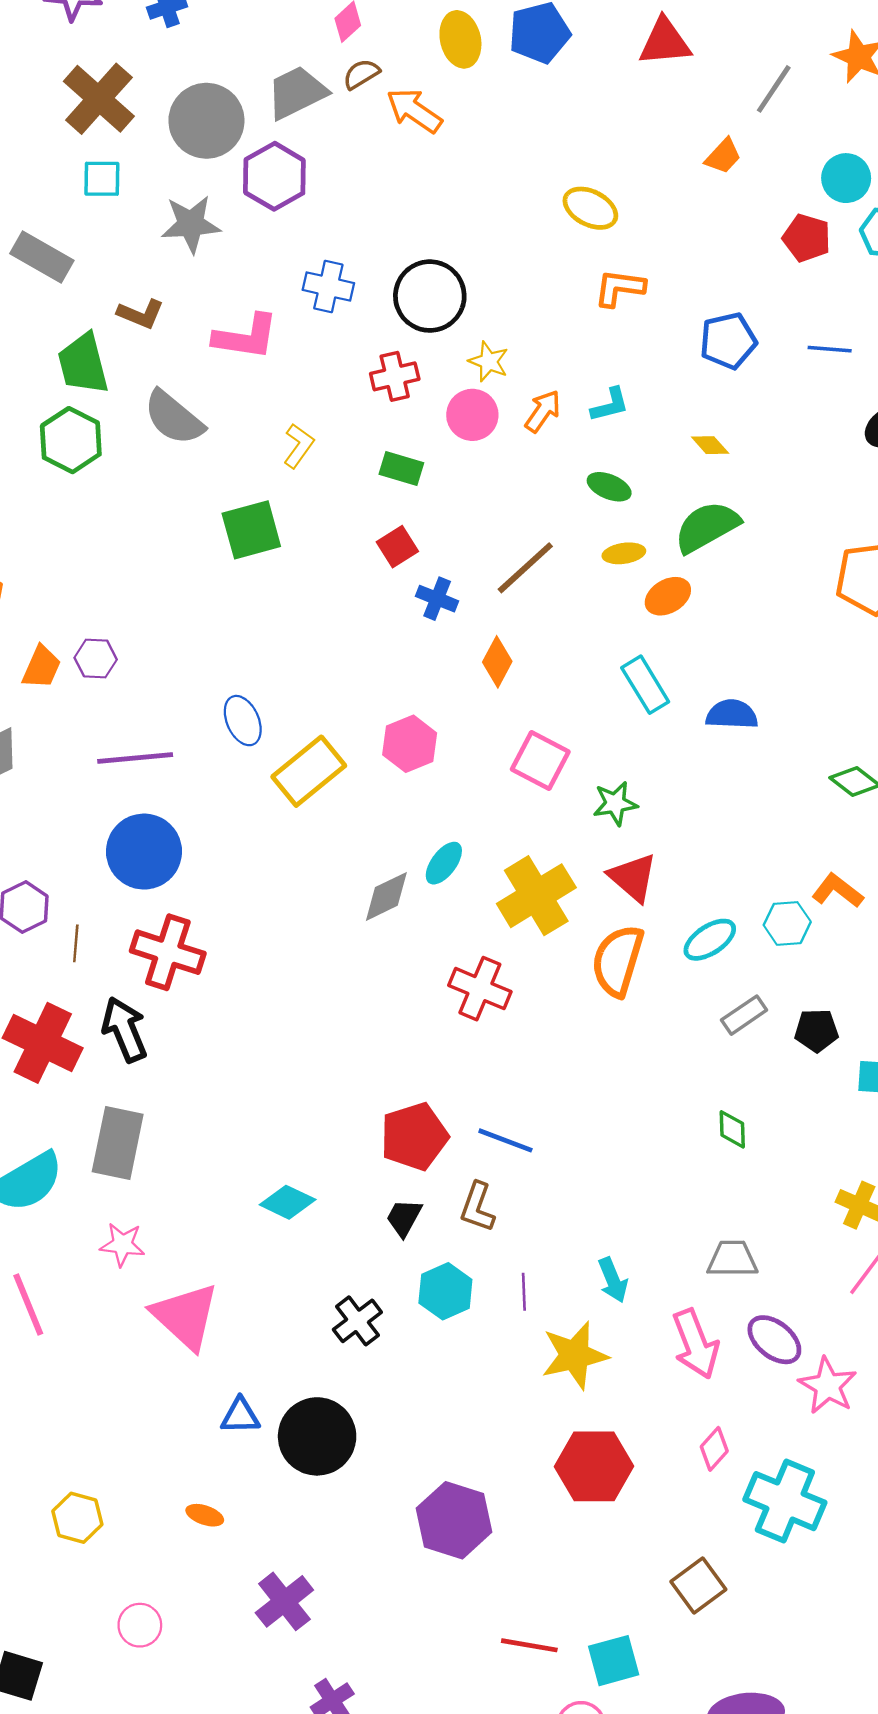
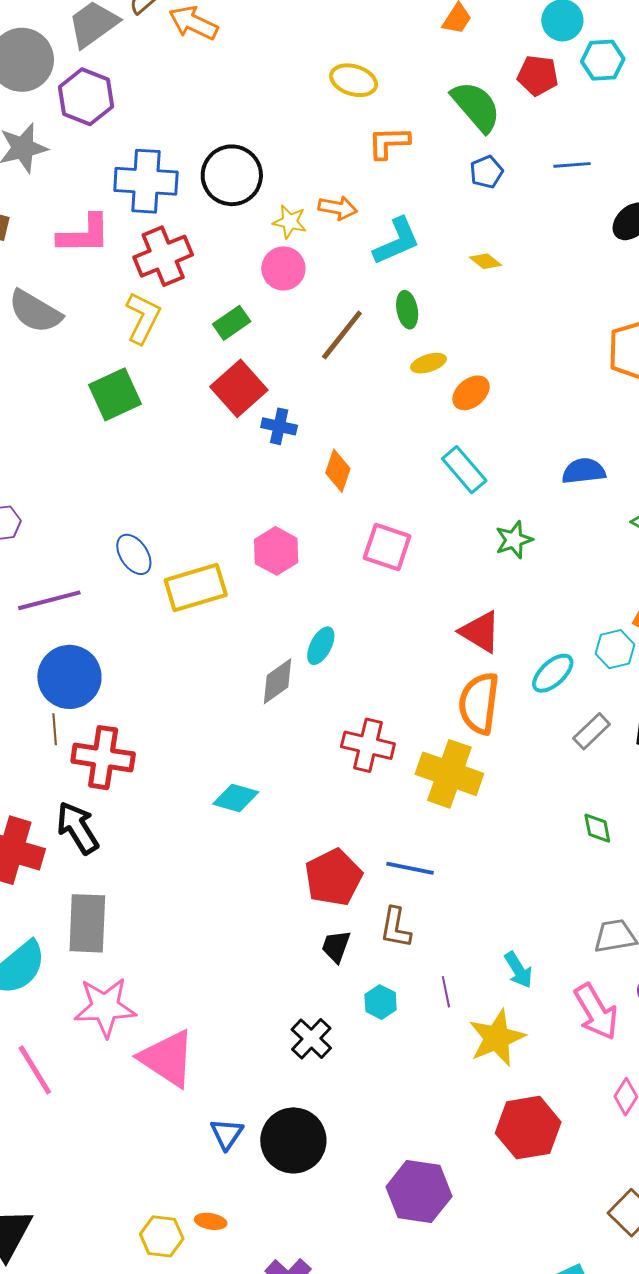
blue cross: (328, 287) -> (146, 181), size x1.5
blue pentagon: (728, 341) -> (486, 172), size x0.7
red cross: (395, 376) -> (163, 256), moved, size x1.4
cyan L-shape: (610, 405) -> (397, 241), size x1.5
orange arrow: (543, 411) -> (338, 208), moved, turned 75
yellow L-shape: (299, 446) -> (143, 318), size x1.4
green rectangle: (401, 468) -> (232, 323), turned -42
green ellipse: (609, 487) -> (407, 310), turned 66
green semicircle: (707, 527) -> (476, 106), moved, turned 88
red square: (397, 547) -> (239, 388), size x1.6
brown line: (525, 568) -> (342, 335), moved
blue semicircle: (732, 714) -> (584, 471), moved
yellow rectangle: (309, 771) -> (196, 588), turned 32
green star: (615, 803) -> (514, 540), moved
yellow cross: (536, 896) -> (449, 774), moved, turned -30
brown line: (76, 943) -> (55, 729), moved
cyan diamond: (288, 1202) -> (236, 798), moved
pink star: (122, 1244) -> (105, 1007), size x1.6
cyan hexagon: (445, 1291) -> (381, 1002), size x0.7
blue triangle: (240, 1416) -> (227, 1134), turned -45
yellow hexagon: (77, 1518) -> (162, 1236), moved

